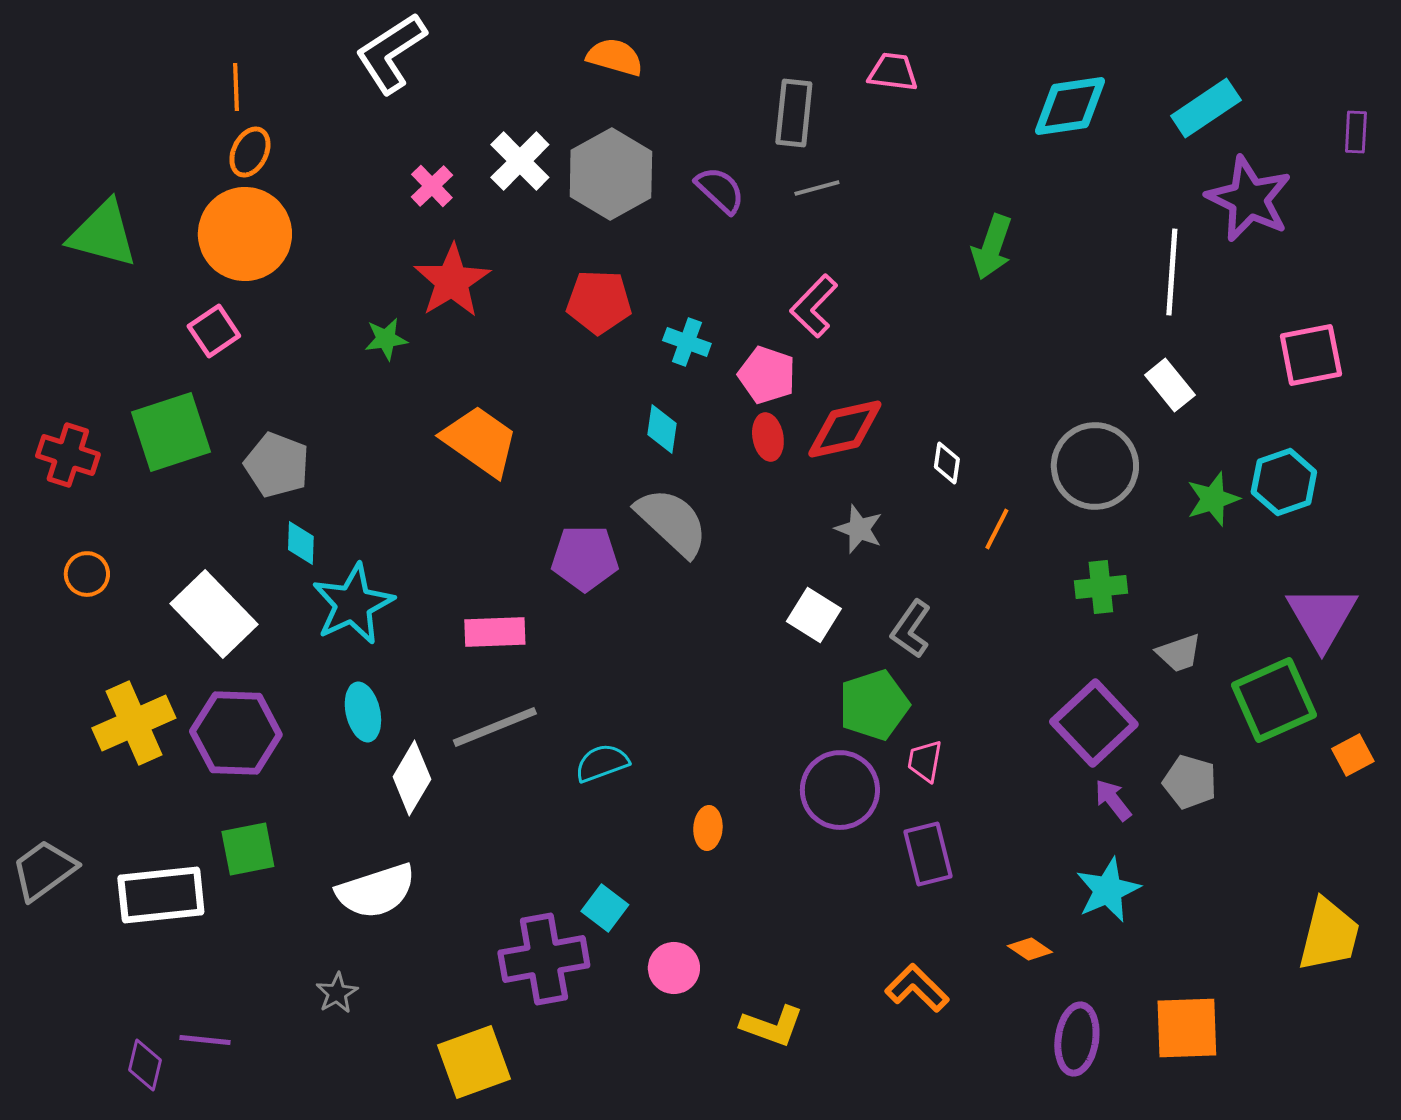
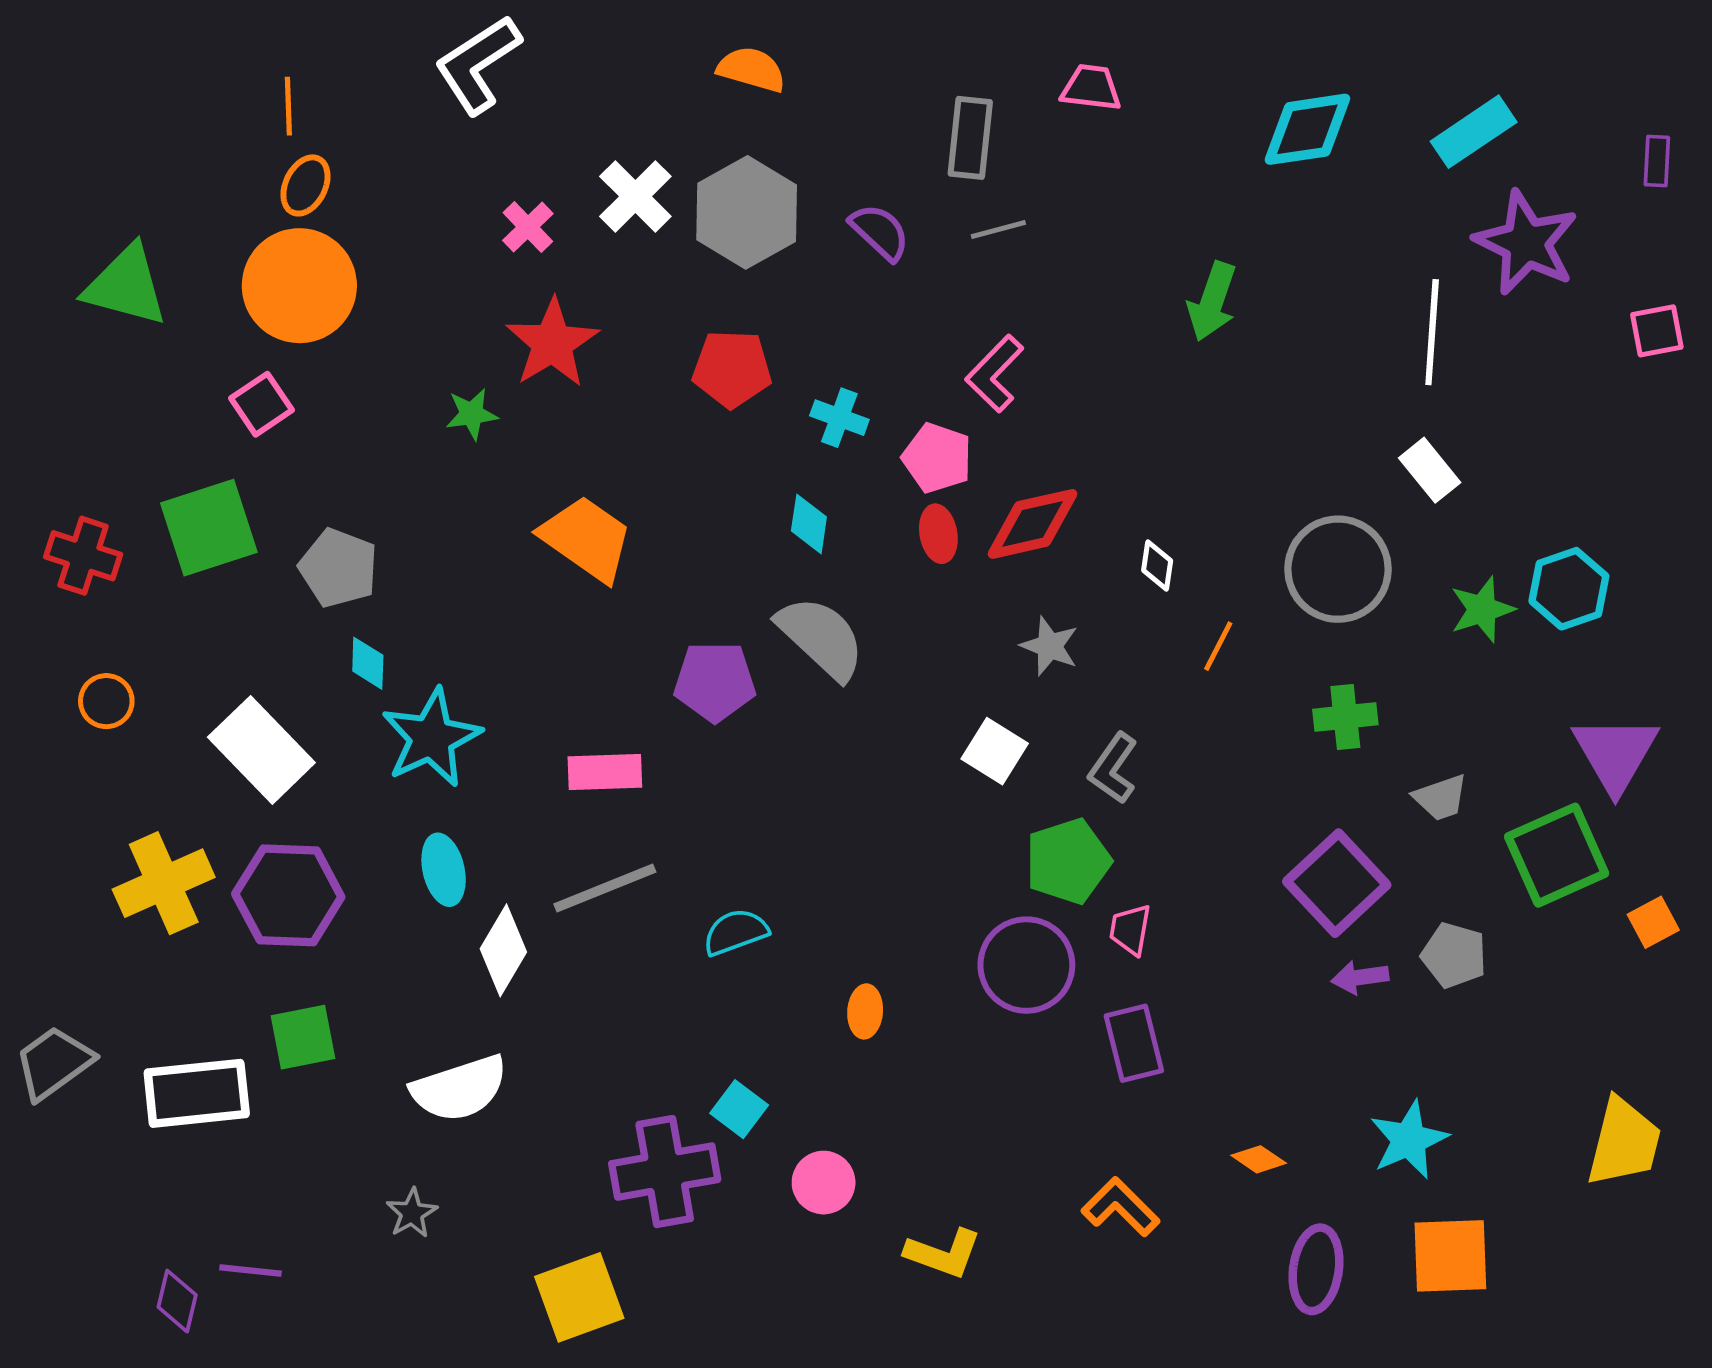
pink square: (1311, 355) -> (1657, 331), moved, size x0.7
purple arrow: (1113, 800) -> (1360, 977), turned -60
cyan star: (1108, 890) -> (1409, 1140), moved

